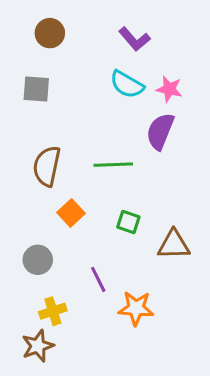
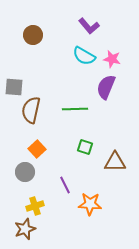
brown circle: (50, 33) -> (33, 35), moved
gray square: (36, 89) -> (14, 87), moved
orange square: (71, 213) -> (37, 149), moved

